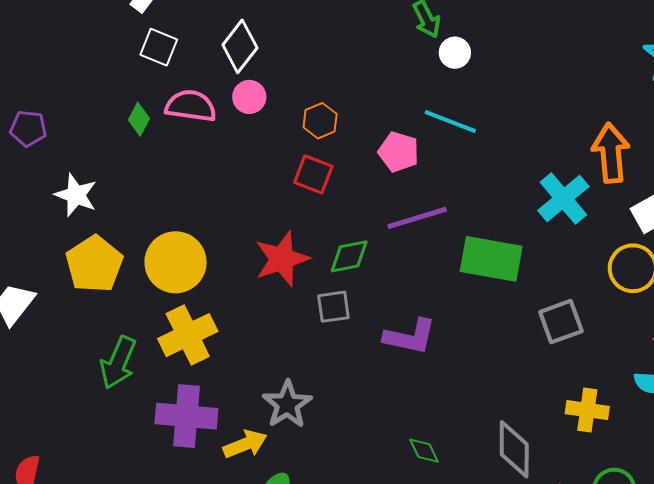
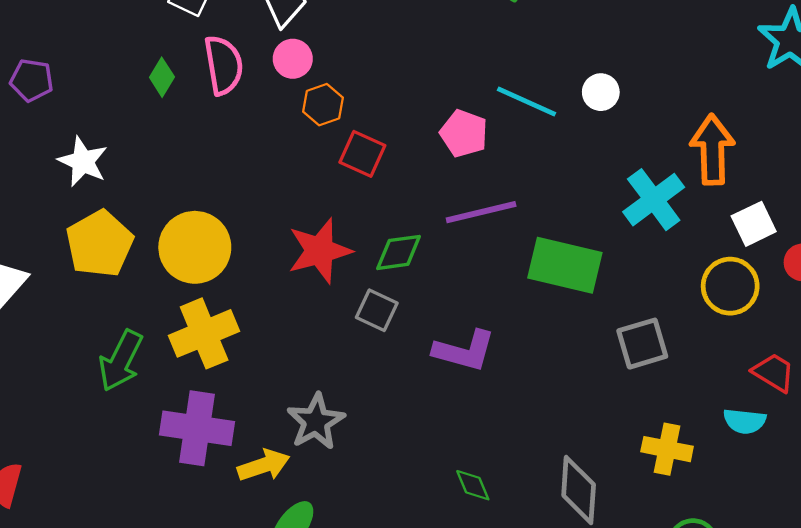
white circle: (455, 53) -> (601, 92), moved
pink semicircle: (191, 106) -> (224, 65), turned 69
orange hexagon: (320, 121) -> (323, 105), moved
gray square: (333, 307) -> (377, 310), turned 30

